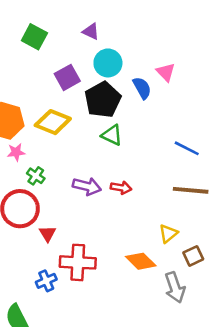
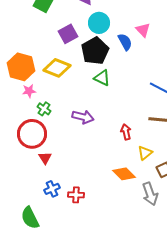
red arrow: (121, 188) -> (126, 132), moved, turned -112
red triangle: (48, 234) -> (45, 158), moved
red cross: (78, 262) -> (76, 195), moved, size x0.6

